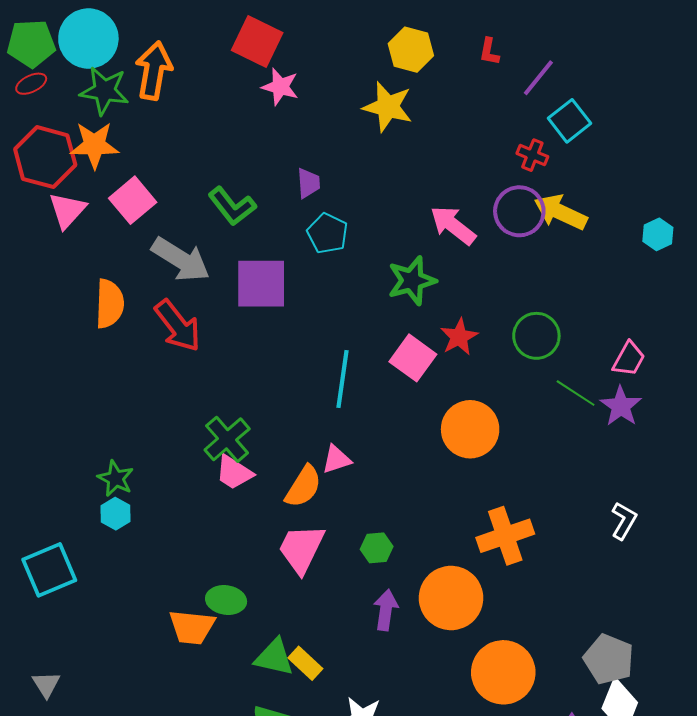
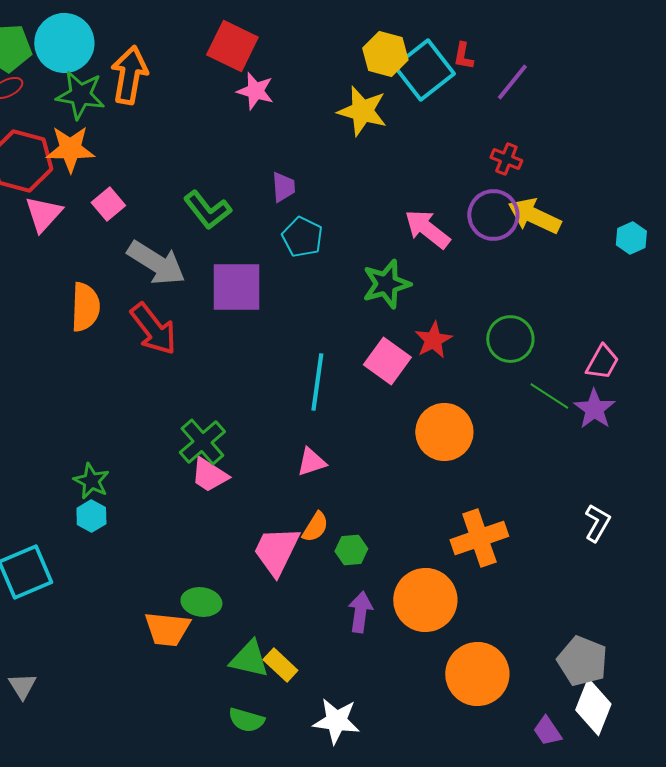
cyan square: (570, 121) -> (424, 70), moved, size x1.4
pink square: (133, 200) -> (108, 204), size x0.7
orange semicircle: (303, 487) -> (315, 527), moved, size x0.7

